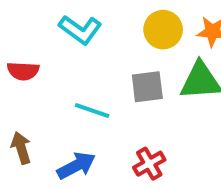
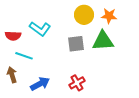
cyan L-shape: (80, 30) -> (40, 29), moved
cyan line: (92, 110) -> (24, 56), moved

